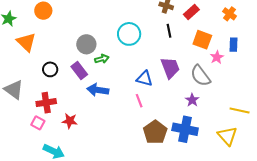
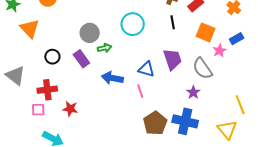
blue rectangle: (233, 45) -> (237, 39), turned 56
blue arrow: (98, 90) -> (112, 78), moved
yellow line: (240, 111) -> (240, 105), turned 54
pink square: (38, 123) -> (38, 110), turned -32

